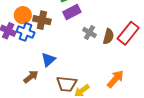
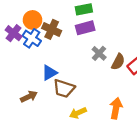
brown arrow: (31, 77) -> (29, 97), moved
orange arrow: (115, 79) -> (116, 108), turned -42
brown trapezoid: (67, 84) -> (64, 88), moved

